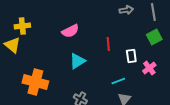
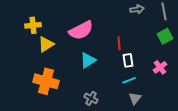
pink semicircle: (70, 31) -> (81, 30), size x1.4
yellow triangle: (12, 45) -> (46, 44), moved, turned 48
white rectangle: (131, 56) -> (128, 60), moved

